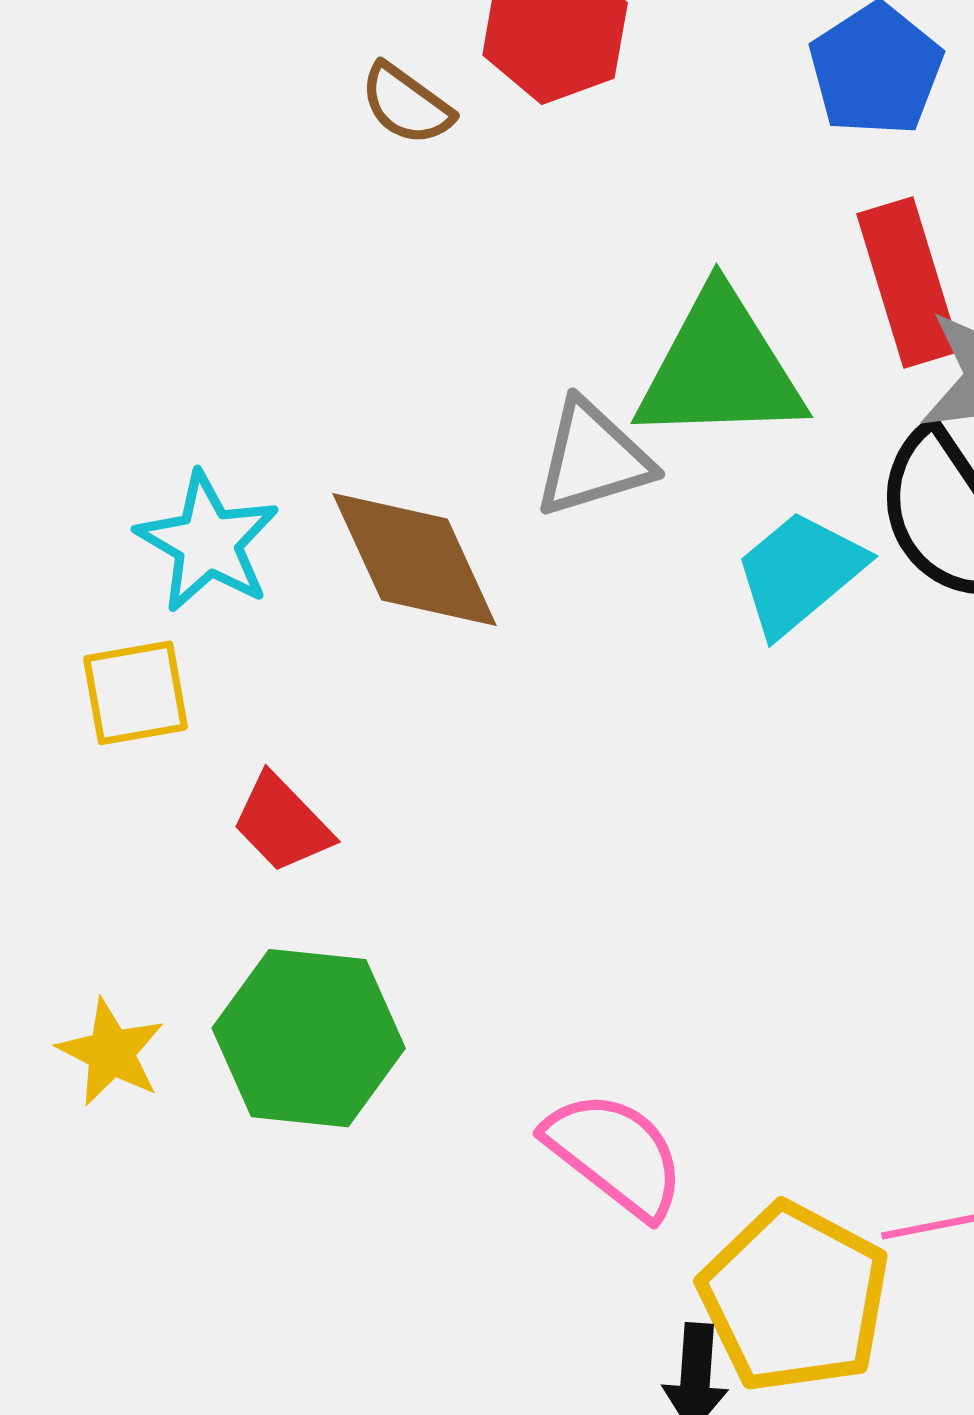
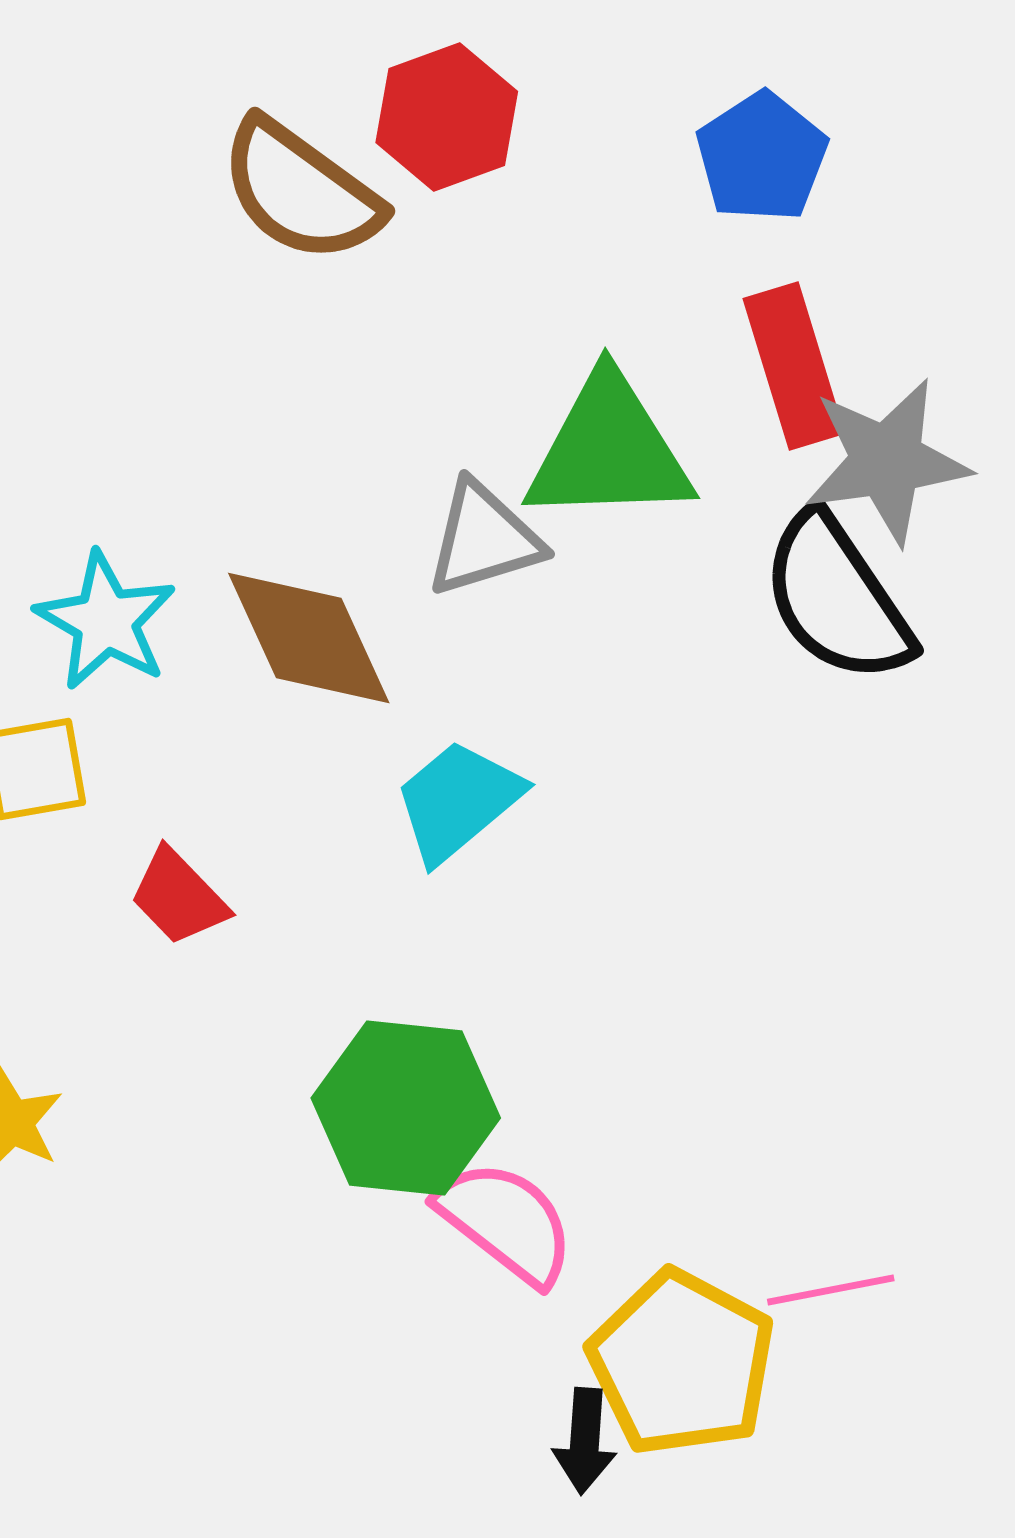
brown semicircle: (406, 104) -> (301, 191), size x1.8
cyan trapezoid: (799, 573) -> (458, 801), moved
green hexagon: (309, 1038) -> (406, 1108), moved

